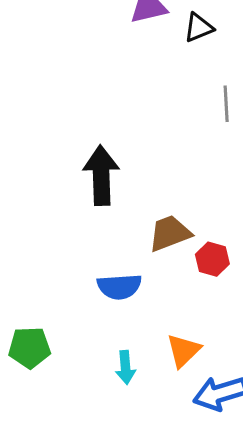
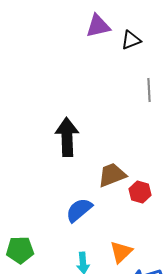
blue semicircle: (119, 287) -> (79, 210), turned 144

